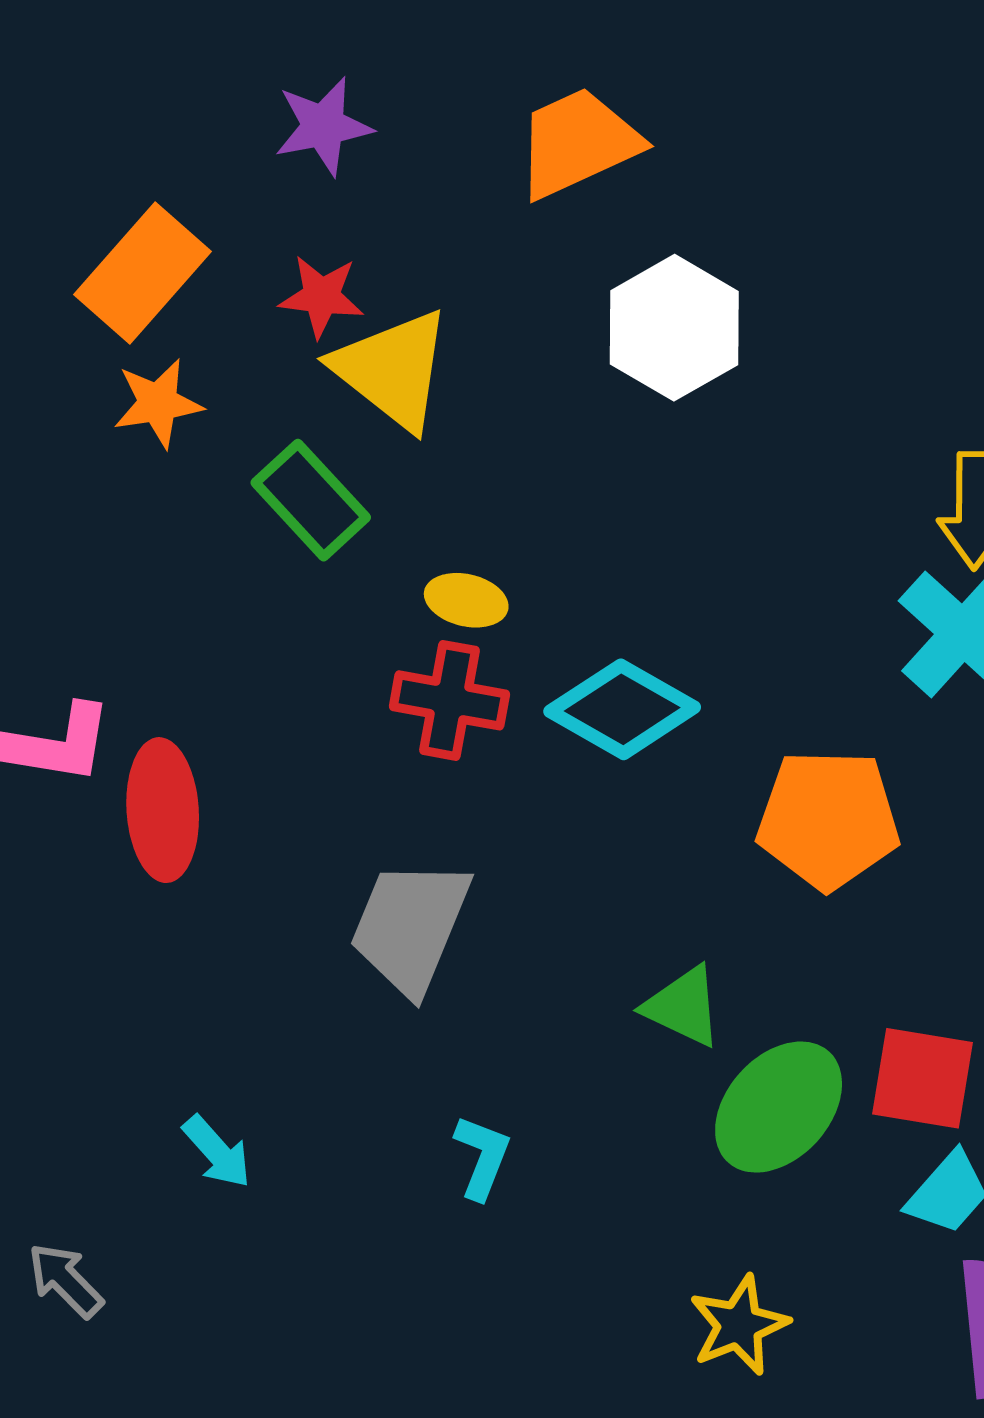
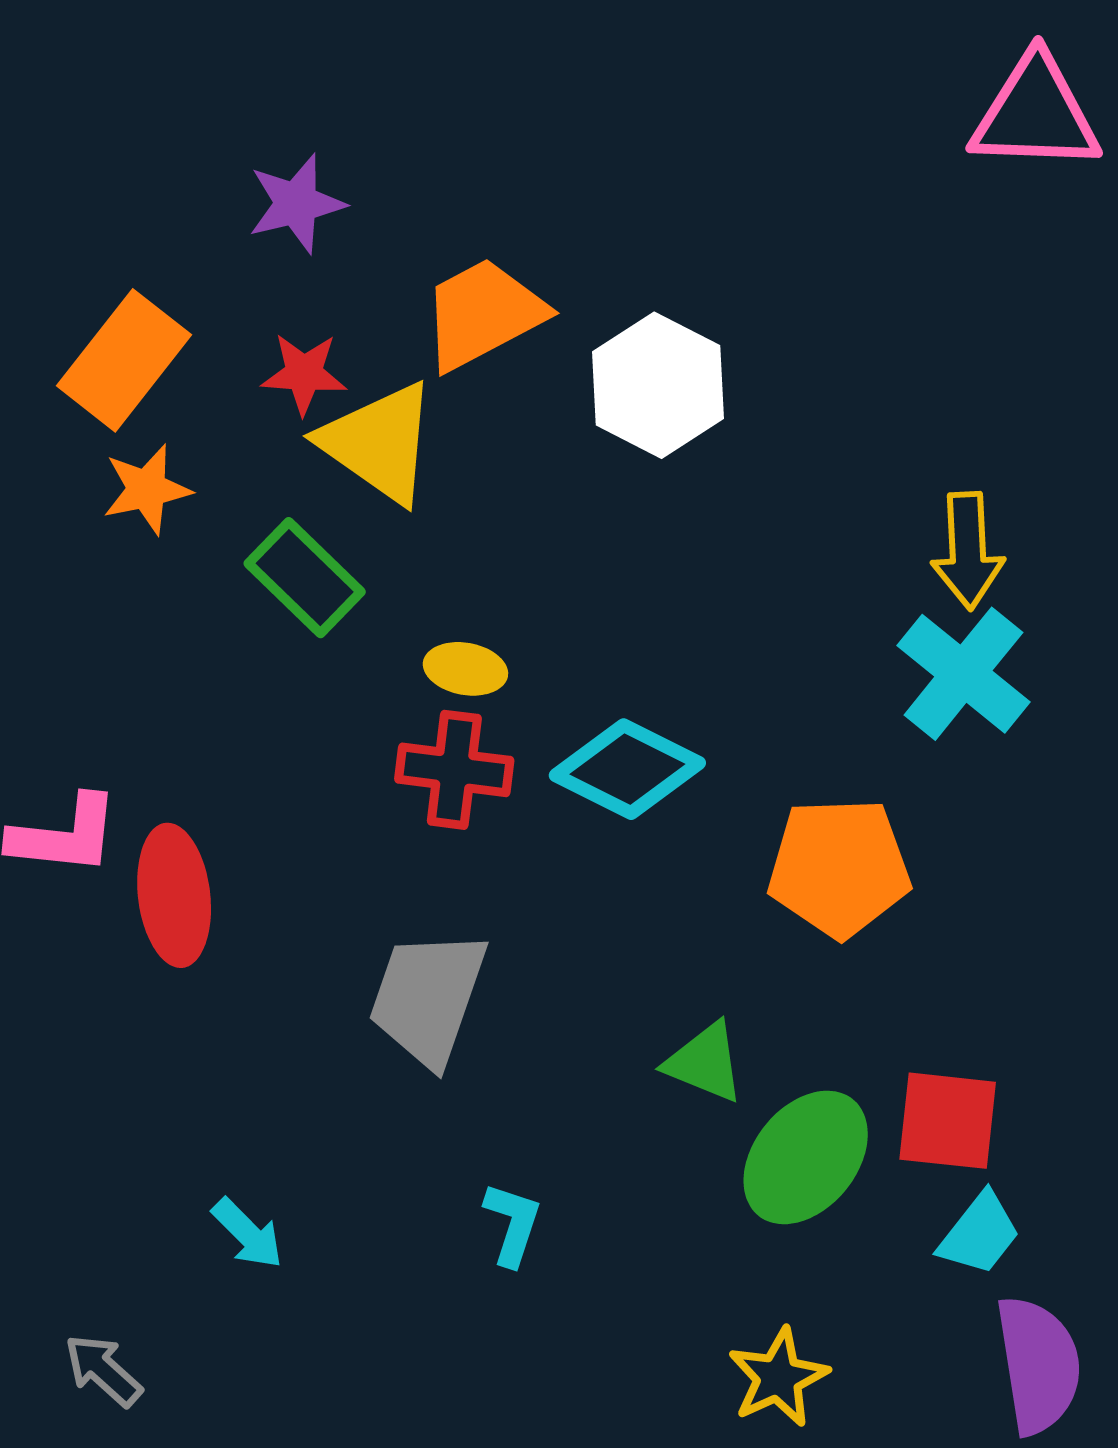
orange trapezoid: (578, 143) -> (483, 314), moved

